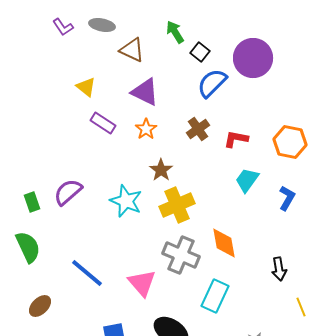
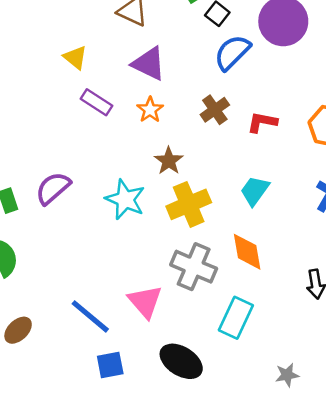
cyan trapezoid: (247, 180) -> (255, 191), moved
blue line: (87, 273) -> (90, 316), moved

